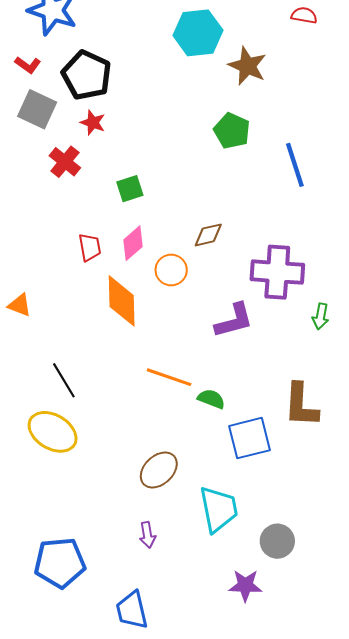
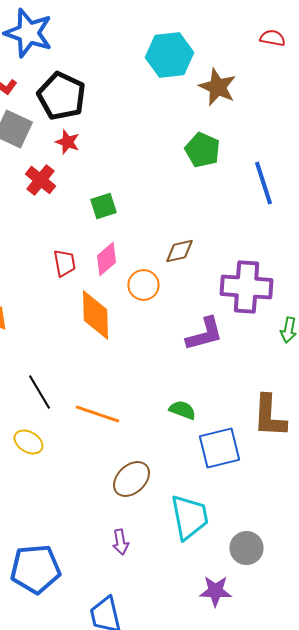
orange line: (169, 377) -> (98, 414), moved
yellow ellipse: (53, 432) -> (28, 442), size x0.6

